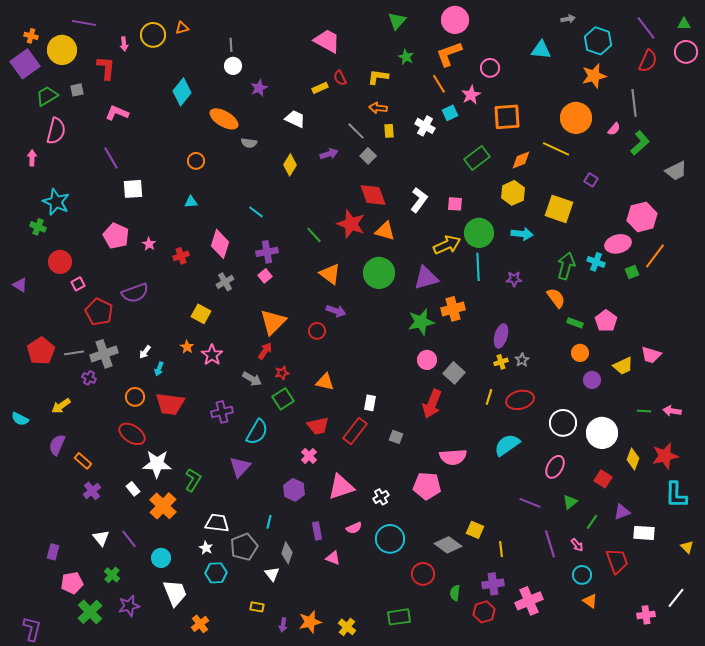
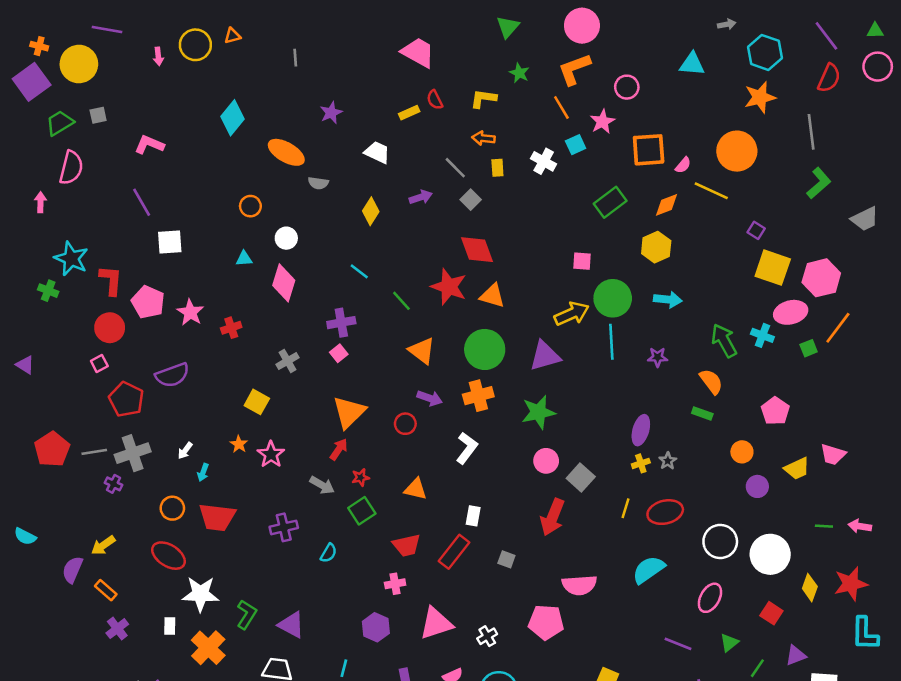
white circle: (233, 66) -> (286, 238), moved
red L-shape: (106, 68) -> (111, 280), moved
pink semicircle: (614, 129) -> (683, 165), moved
white L-shape: (419, 200) -> (467, 448), moved
yellow square: (559, 209) -> (773, 268), moved
cyan line: (256, 212) -> (359, 271), moved
pink star: (149, 244) -> (190, 312), size x1.5
pink diamond: (220, 244) -> (284, 283), moved
red circle: (60, 262) -> (110, 328), moved
green arrow: (566, 266) -> (724, 341), turned -44
orange cross: (453, 309) -> (478, 396), moved
green rectangle: (575, 323) -> (702, 413), moved
yellow arrow: (61, 406) -> (103, 545), moved
cyan semicircle: (257, 432) -> (329, 553), size x0.6
pink cross: (309, 456) -> (395, 584), turned 35
purple triangle: (240, 467) -> (291, 625), moved, turned -45
white rectangle: (133, 489) -> (170, 626), turned 40

